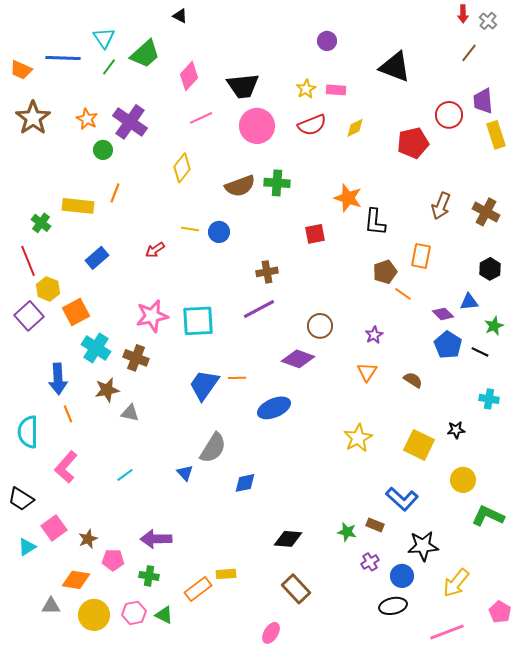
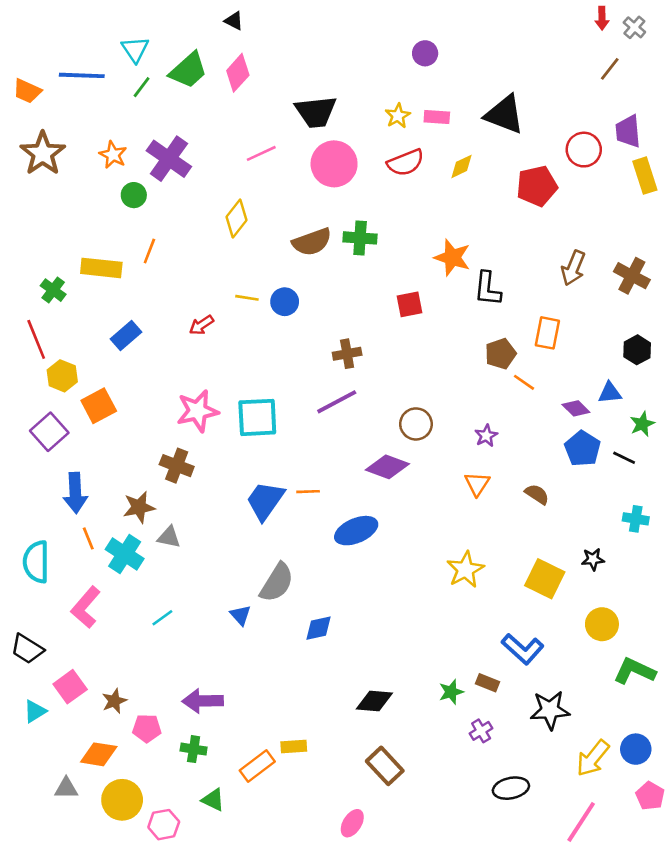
black triangle: (395, 67) -> (504, 114), moved
pink diamond: (189, 76) -> (238, 73), moved
purple square: (29, 316) -> (49, 432), moved
cyan cross: (96, 348) -> (125, 554), moved
green star: (347, 532) -> (451, 692), turned -30
blue circle: (402, 576) -> (636, 749), moved
pink hexagon: (134, 613) -> (164, 825), moved
pink line: (447, 632) -> (581, 822), turned -36

